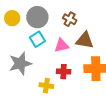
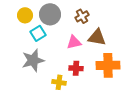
brown cross: (70, 19) -> (82, 16), turned 32
cyan square: (37, 39) -> (38, 33), moved

